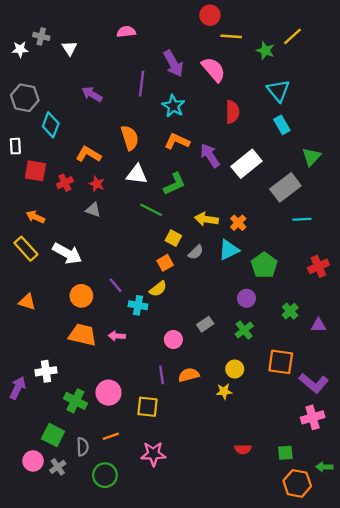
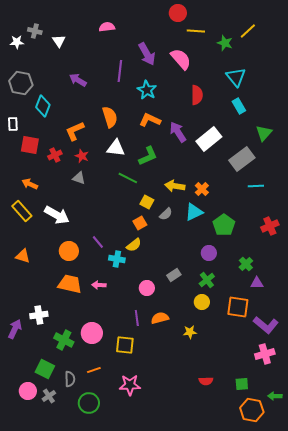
orange L-shape: (88, 154) -> (75, 131), turned -55
purple triangle: (318, 325) -> (257, 283), moved
yellow circle: (235, 369) -> (202, 302), moved

